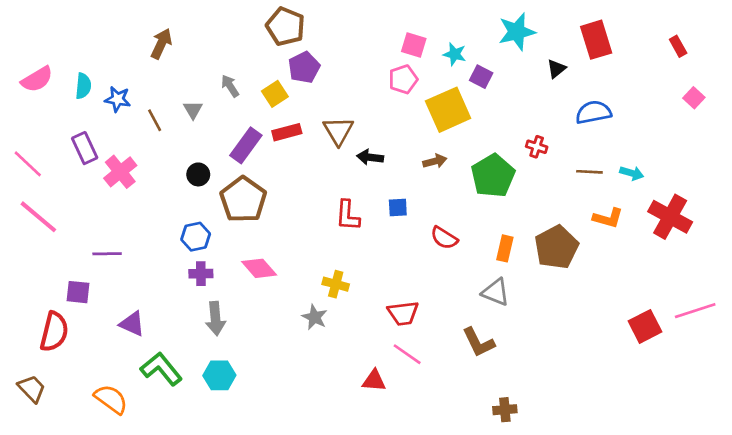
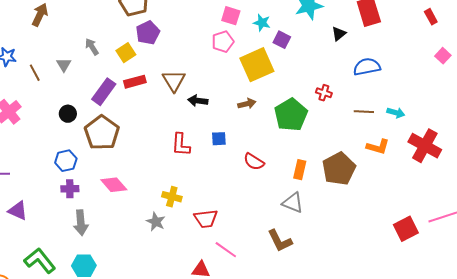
red trapezoid: (403, 313) -> (206, 219), moved
purple triangle: (132, 324) -> (18, 211), moved

